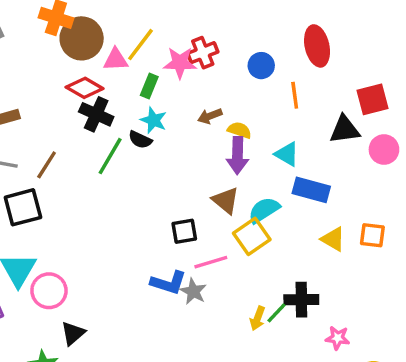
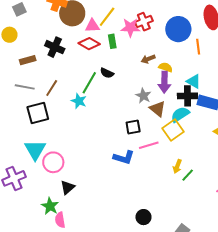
blue circle: (261, 66) -> (178, 29), size x1.6
green rectangle: (149, 86) -> (112, 41), turned -32
red diamond: (85, 88) -> (89, 44), moved
black cross: (96, 114) -> (55, 47), moved
cyan star: (154, 120) -> (79, 101), moved
gray star: (193, 291) -> (143, 96), moved
black cross: (301, 300) -> (187, 96), moved
yellow arrow: (258, 318) -> (177, 166), moved

